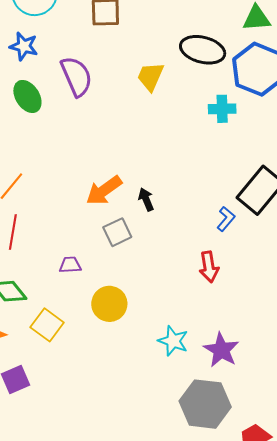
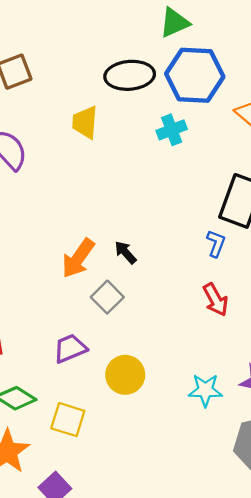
purple trapezoid: (70, 265) -> (70, 348), size x1.4

